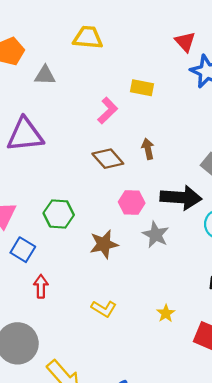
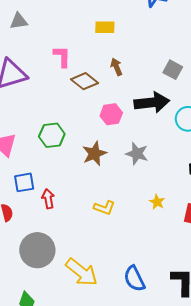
yellow rectangle: (142, 88) -> (105, 27), moved
pink L-shape: (108, 111) -> (62, 57), moved, turned -35
gray star: (156, 235) -> (137, 154), moved
blue square: (23, 250) -> (24, 182), moved, turned -30

